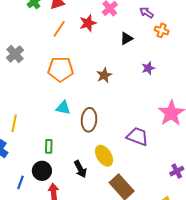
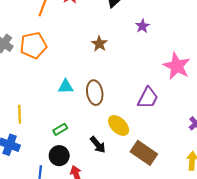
orange pentagon: (61, 69) -> (33, 45), moved
purple trapezoid: (137, 136) -> (148, 98), turned 110
green rectangle: (49, 146) -> (60, 129), turned 72

